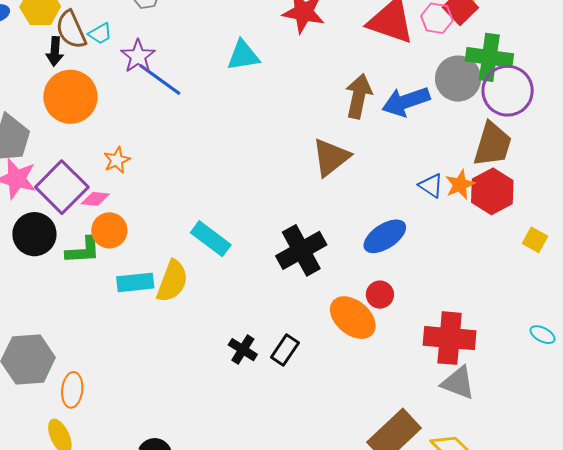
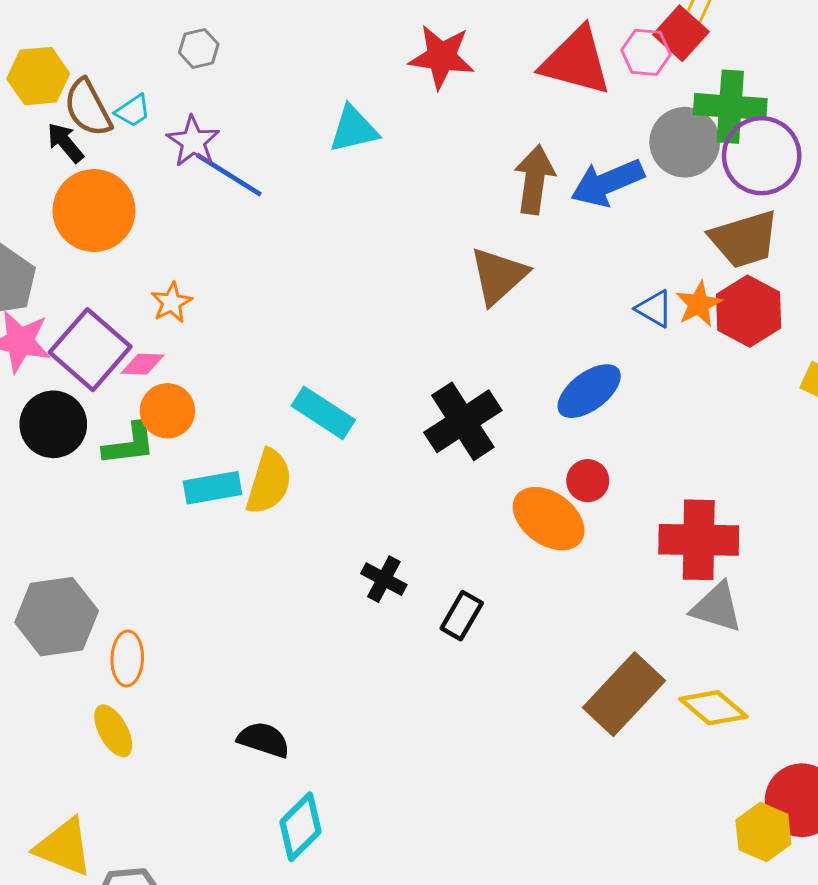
black arrow: (55, 51) -> (65, 143), turned 140
brown trapezoid: (492, 144) -> (744, 239), turned 60
black rectangle: (285, 350) -> (462, 616), moved

